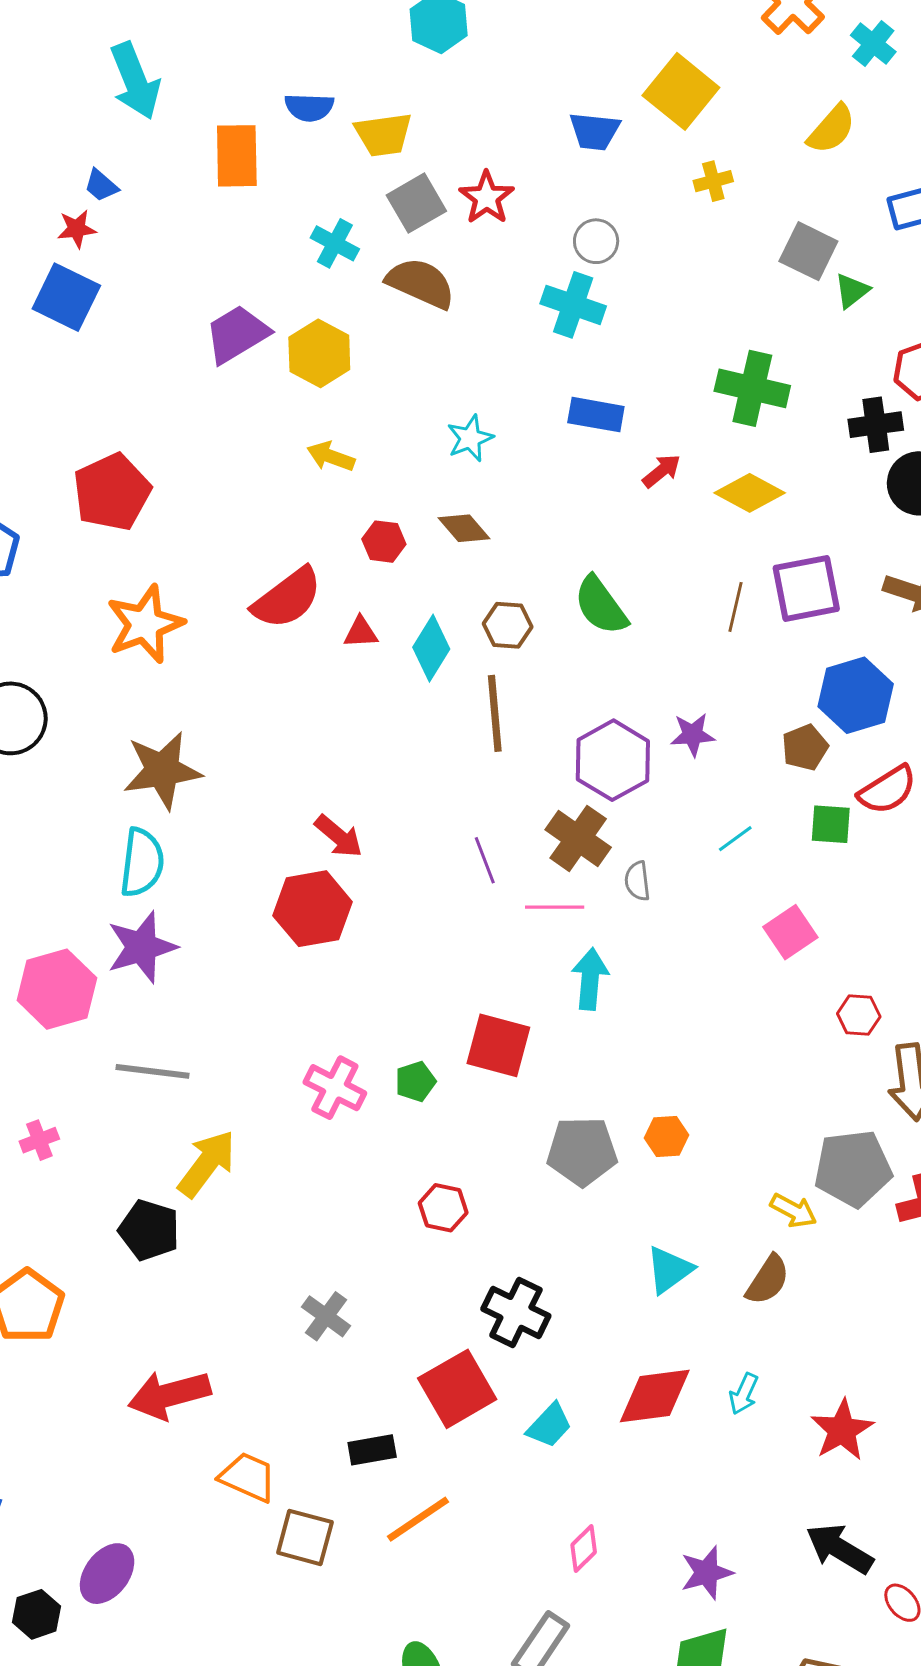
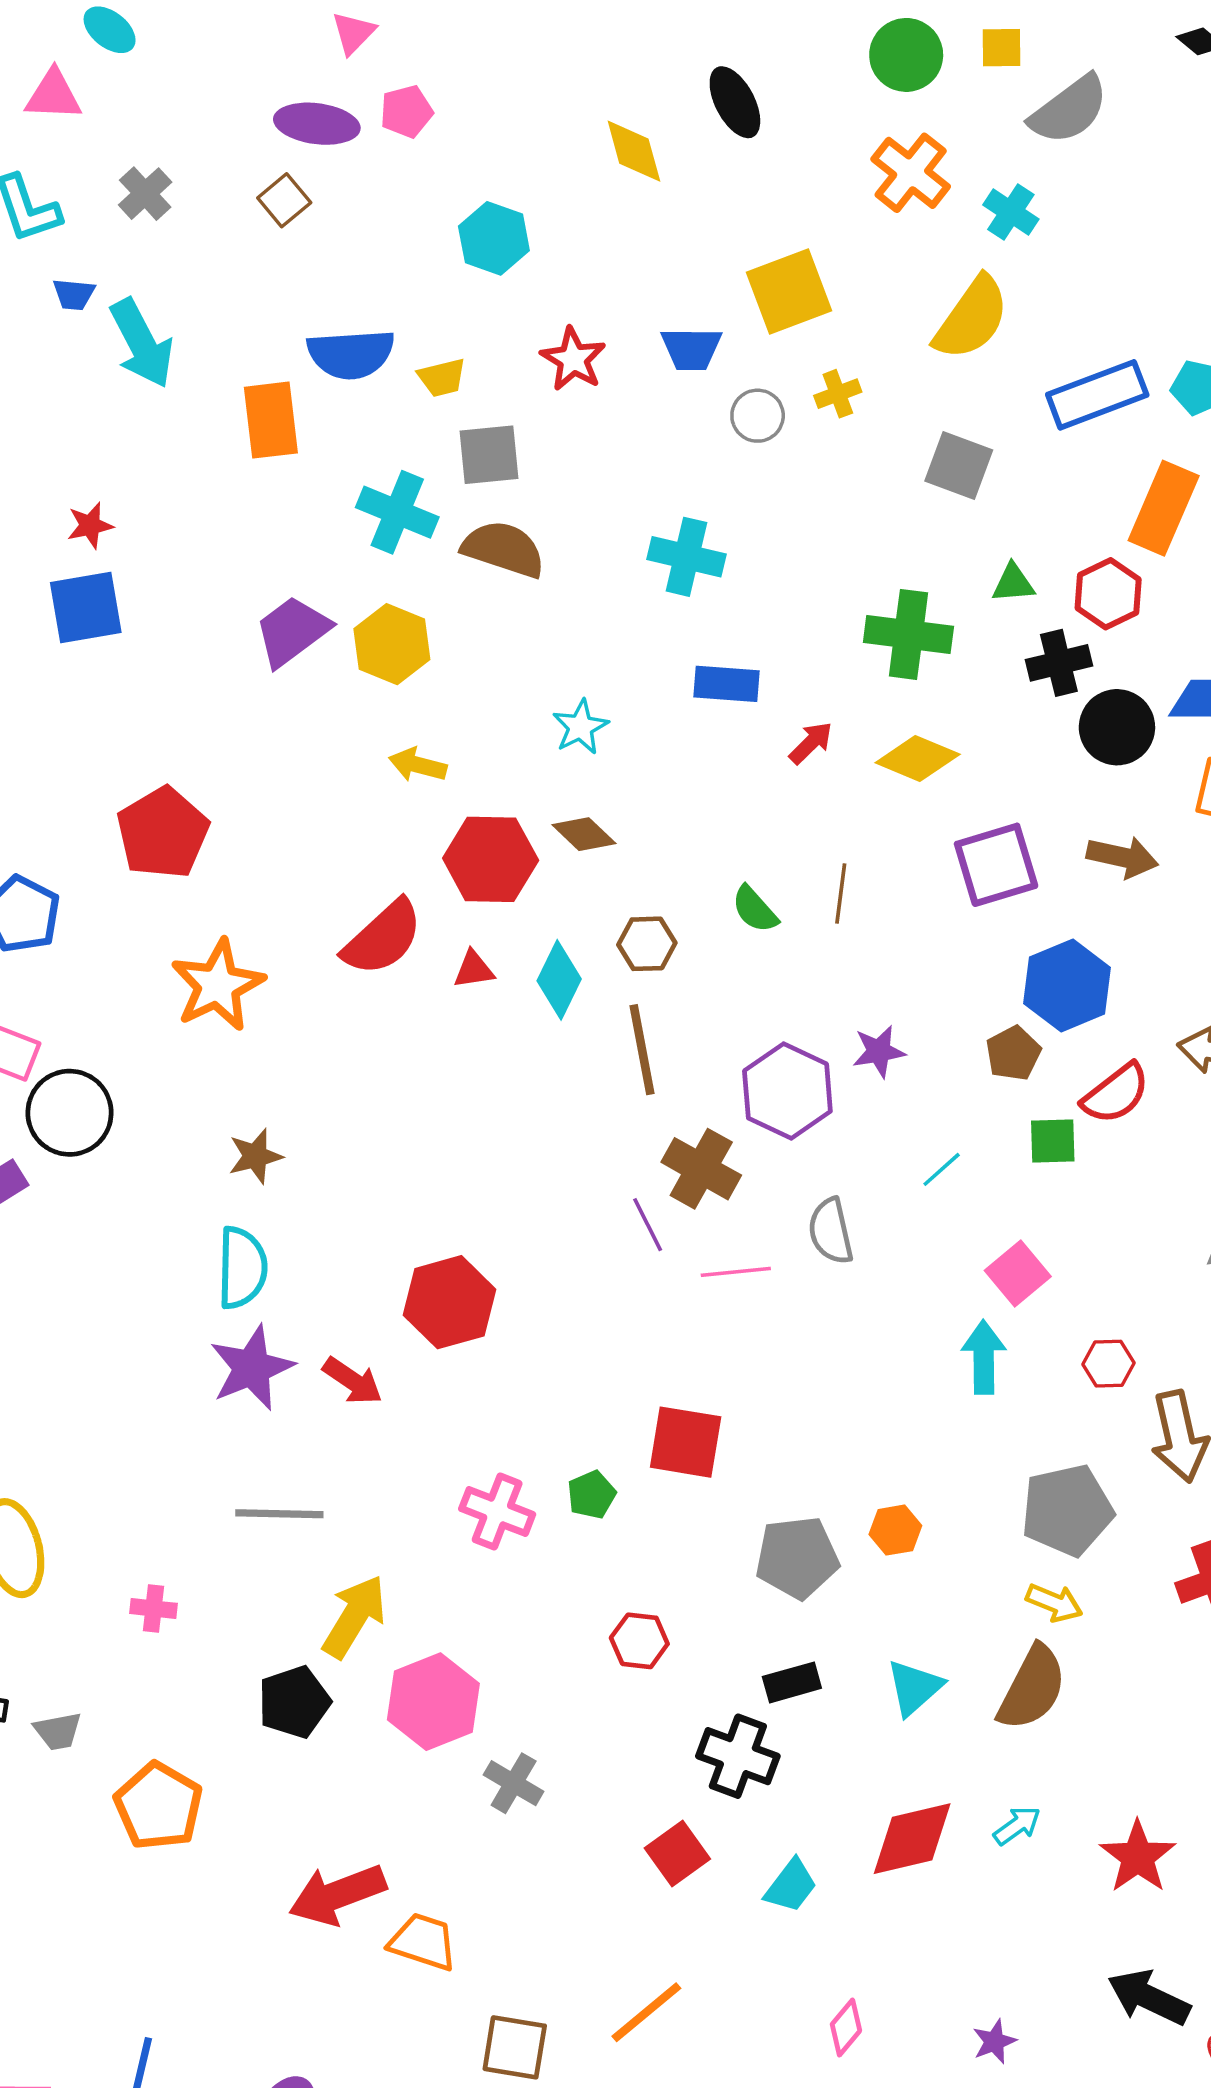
yellow square: (681, 91) -> (789, 291), turned 36
blue semicircle: (309, 107) -> (351, 354), size x1.5
yellow semicircle: (831, 129) -> (972, 318), size x1.4
yellow trapezoid: (383, 135) -> (442, 378), size x0.7
blue trapezoid: (101, 186) -> (74, 294), moved, turned -30
red star: (487, 198) -> (573, 359), moved
gray square: (416, 203) -> (489, 455), turned 30
gray circle: (596, 241) -> (758, 416), moved
cyan cross: (335, 243) -> (397, 512), size x1.4
green triangle: (852, 291) -> (1013, 583), moved, turned 39
blue square: (66, 297) -> (86, 607), turned -30
red hexagon: (384, 542) -> (491, 859), size x1.8
green semicircle: (601, 606) -> (755, 909), size x0.7
brown line: (736, 607) -> (841, 893), moved
brown star: (162, 770) -> (255, 1156), size x0.6
red arrow: (339, 836) -> (353, 1381), moved
brown cross: (578, 838) -> (701, 1169), moved
gray semicircle: (637, 881) -> (831, 1231), size x1.4
cyan arrow: (590, 979) -> (984, 1357), moved
pink hexagon: (57, 989) -> (433, 1702), moved
pink cross: (39, 1140) -> (153, 1608), turned 33
gray pentagon: (853, 1168) -> (1067, 1510), moved
black pentagon: (149, 1230) -> (294, 1702), turned -30
brown semicircle: (768, 1280) -> (1032, 1688), size x1.4
red square: (457, 1389) -> (677, 1854), size x0.7
cyan arrow: (744, 1394) -> (1017, 1826), turned -144
black rectangle: (372, 1450) -> (792, 1682), moved
orange trapezoid: (248, 1477) -> (423, 1942), moved
purple star: (707, 1573) -> (994, 2042), size x0.7

